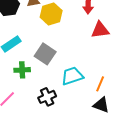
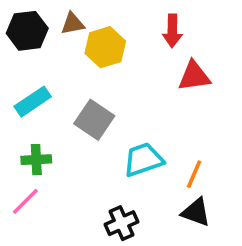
green cross: (22, 70) -> (36, 160), moved
black cross: (47, 97) -> (122, 223), moved

